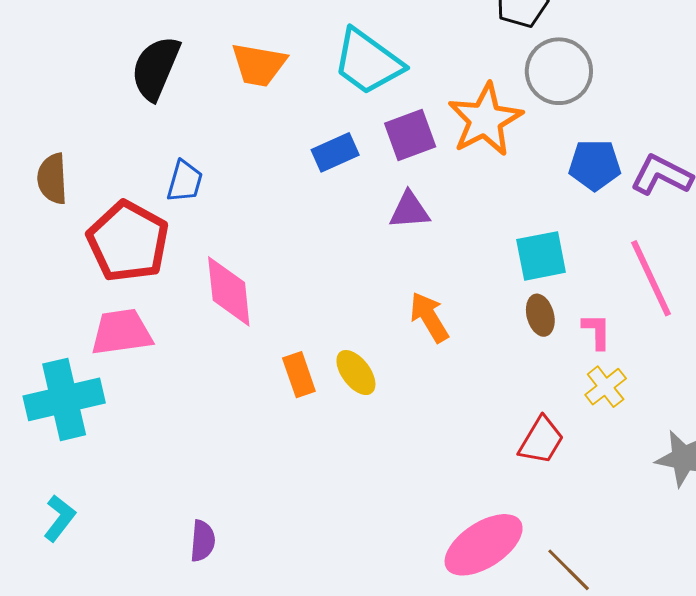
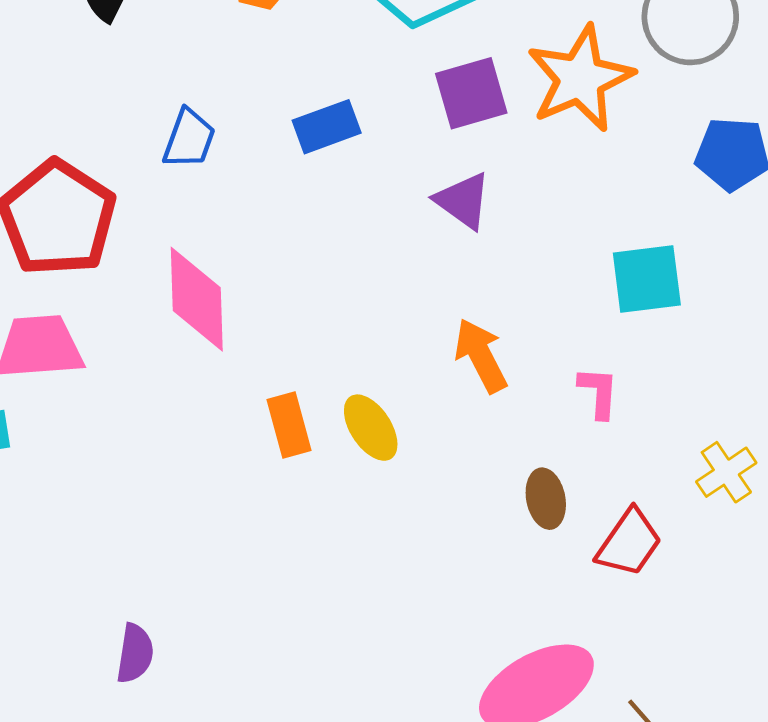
blue rectangle: (335, 152) -> (327, 127), moved
blue trapezoid: (185, 181) -> (189, 139), moved
purple triangle: (409, 210) -> (463, 201), turned 36
brown ellipse: (540, 315) -> (546, 499), moved
pink L-shape: (597, 331) -> (598, 392), moved

